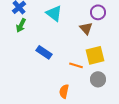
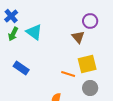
cyan triangle: (54, 13) -> (34, 32), moved
blue rectangle: (44, 52) -> (21, 68), moved

